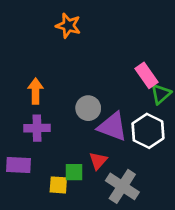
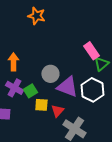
purple cross: (37, 128) -> (14, 88), turned 30
green square: (74, 172) -> (30, 91), moved, turned -32
yellow square: (58, 185) -> (41, 105), moved

